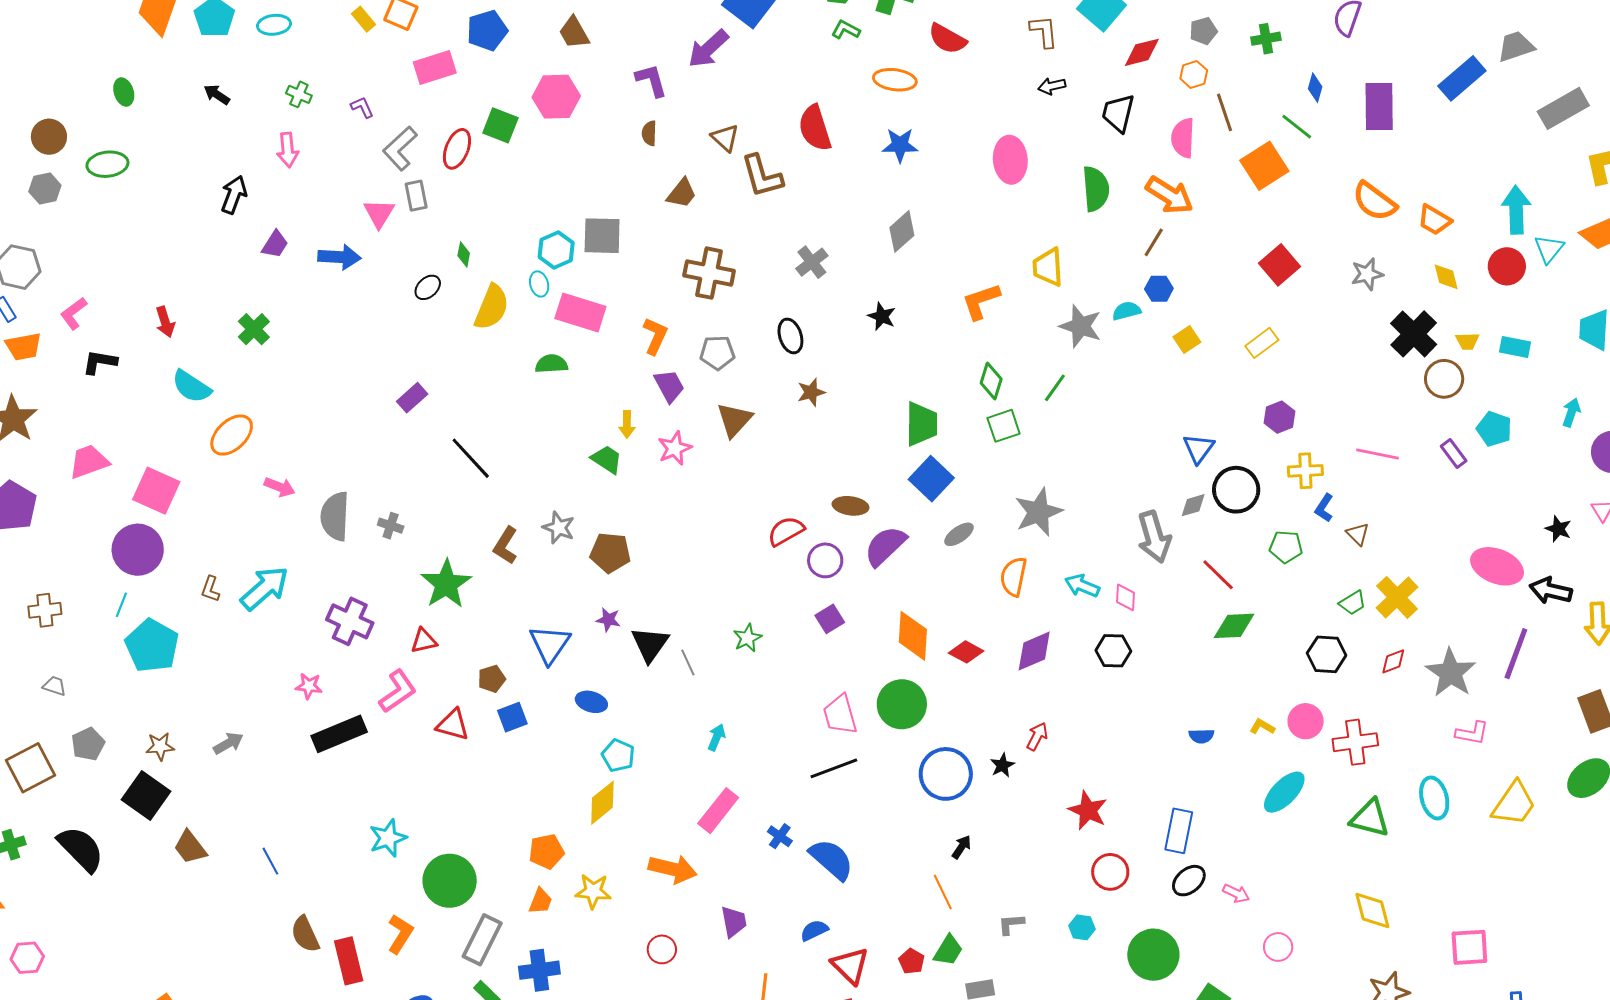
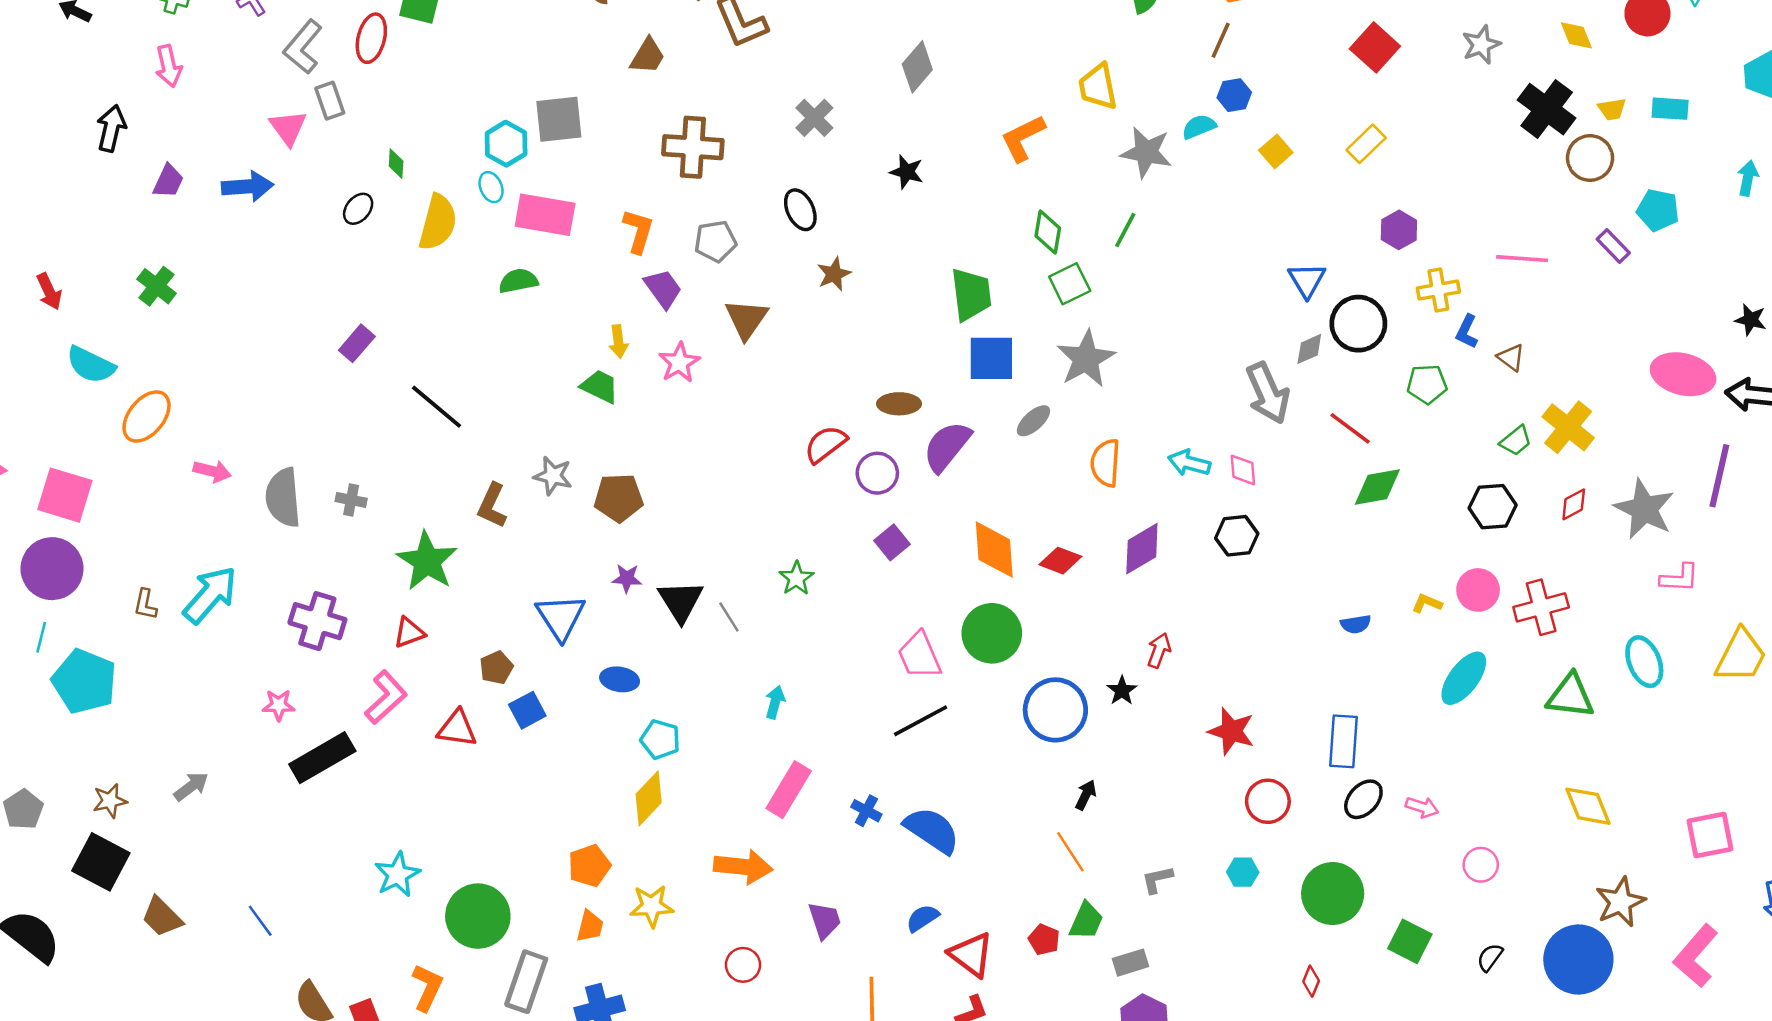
blue square: (931, 479) -> (991, 358), turned -36
gray star: (1038, 512) -> (1086, 359), moved

